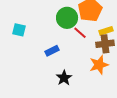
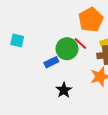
green circle: (67, 18) -> (67, 49), moved

